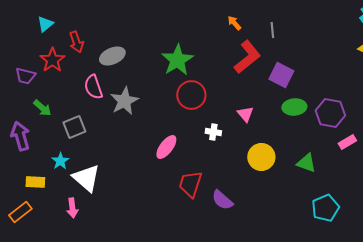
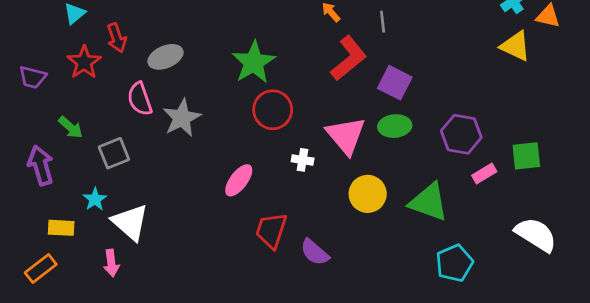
purple trapezoid: (25, 76) -> (33, 77), moved
green ellipse: (294, 107) -> (395, 126), moved
pink triangle: (245, 114) -> (346, 136), size x1.8
green triangle: (306, 163) -> (429, 202), size x1.5

